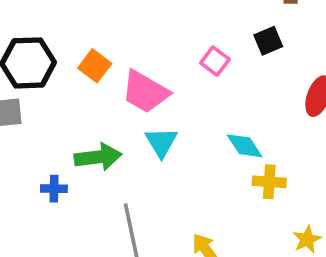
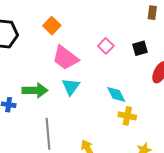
black square: (268, 41) -> (140, 48), moved
orange square: (95, 66) -> (52, 26), moved

